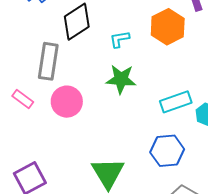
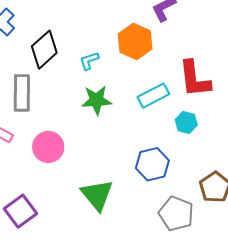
pink circle: (67, 102) -> (48, 147), moved
cyan rectangle: (176, 102) -> (153, 96), moved

